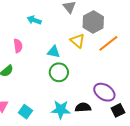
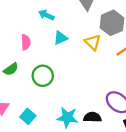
cyan triangle: (54, 52) -> (61, 38), moved, turned -40
green circle: (59, 72) -> (43, 76), moved

